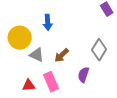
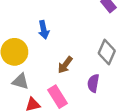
gray triangle: (37, 55) -> (20, 81), moved

